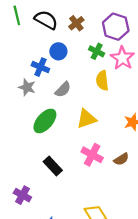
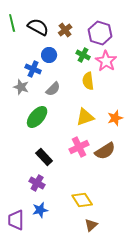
yellow triangle: (86, 119) -> (85, 117), moved
pink cross: (92, 155) -> (79, 147), turned 36
brown semicircle: (121, 159) -> (105, 151), size x1.5
purple cross: (22, 195) -> (37, 183), moved

